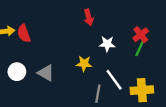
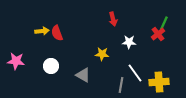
green line: (140, 49) -> (164, 23), moved
yellow star: (84, 64) -> (102, 54), moved
gray triangle: (46, 73) -> (83, 75), moved

